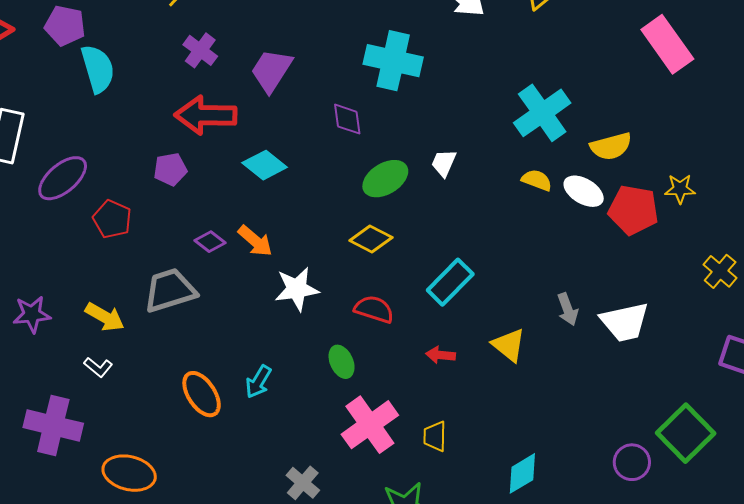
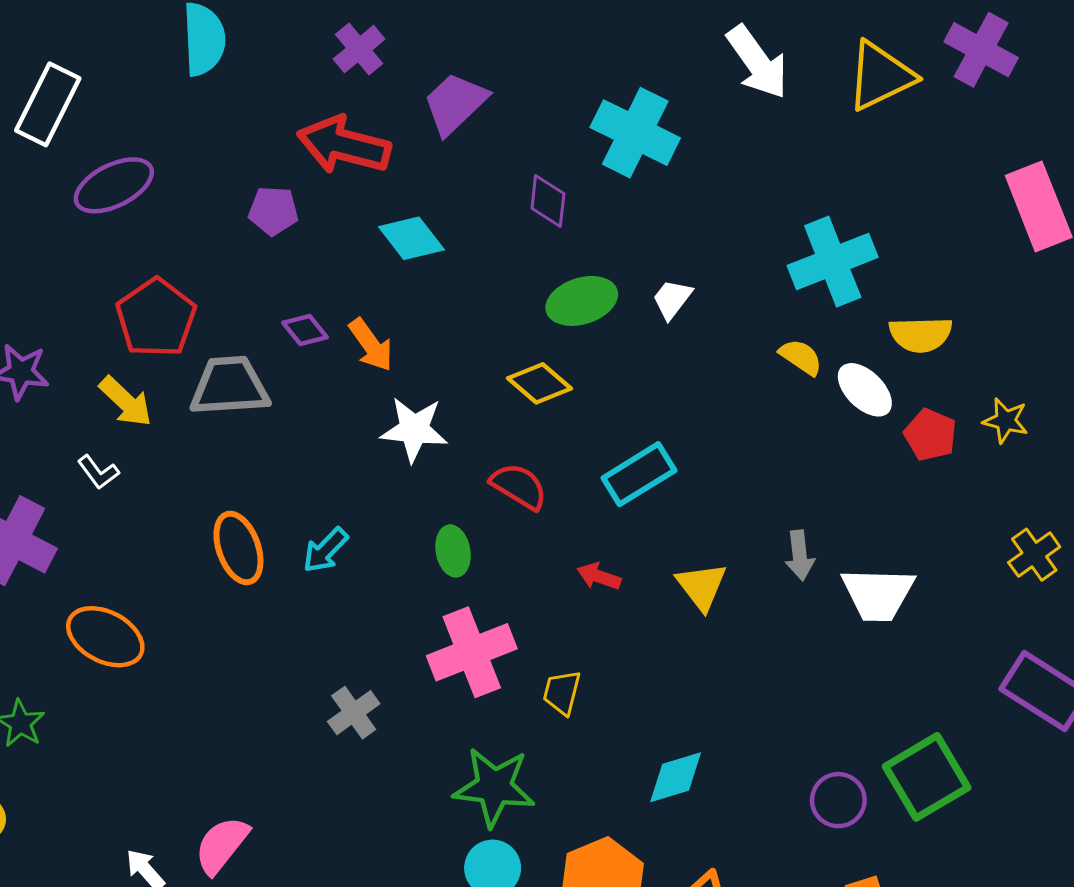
red pentagon: (633, 210) -> (930, 435), size x0.7
red pentagon: (112, 219) -> (156, 318), moved, size x1.4

